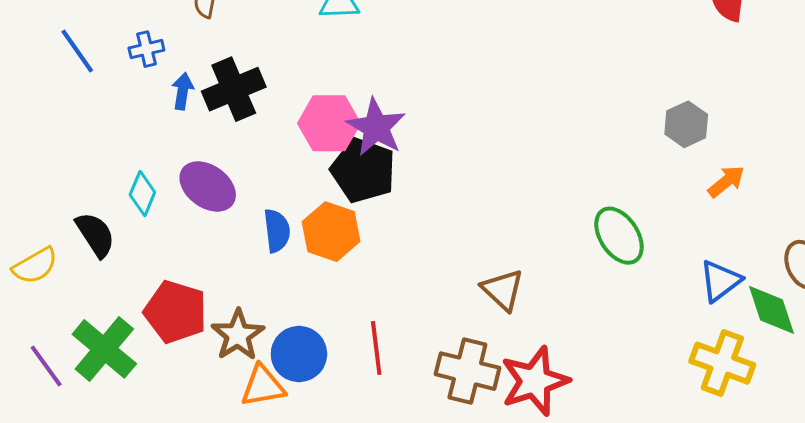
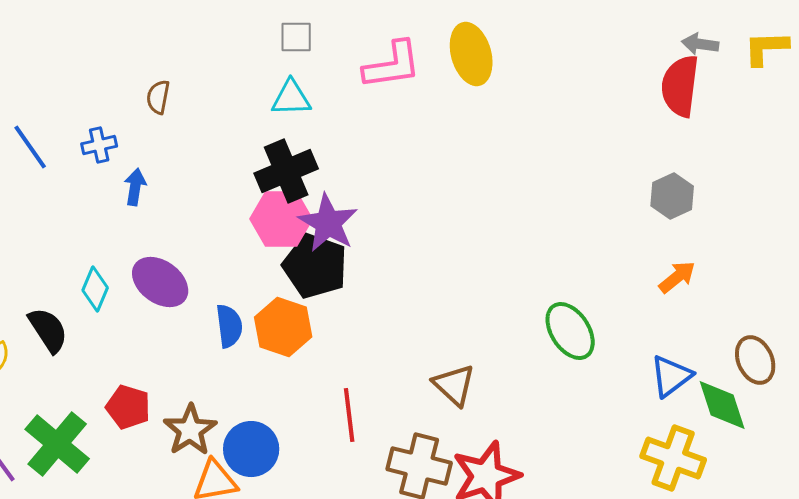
black cross: (234, 89) -> (286, 171), moved
gray hexagon: (686, 124) -> (672, 196), moved
red pentagon: (176, 312) -> (128, 407), size x0.7
red line: (376, 348) -> (349, 415), moved

